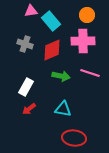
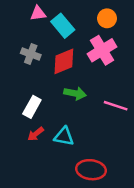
pink cross: (83, 41) -> (102, 50), turned -30
pink line: (90, 73) -> (116, 106), moved
cyan triangle: (63, 109) -> (64, 136), moved

